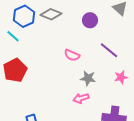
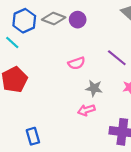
purple circle: (90, 20) -> (78, 20), moved
pink semicircle: (72, 55) -> (77, 63), turned -42

